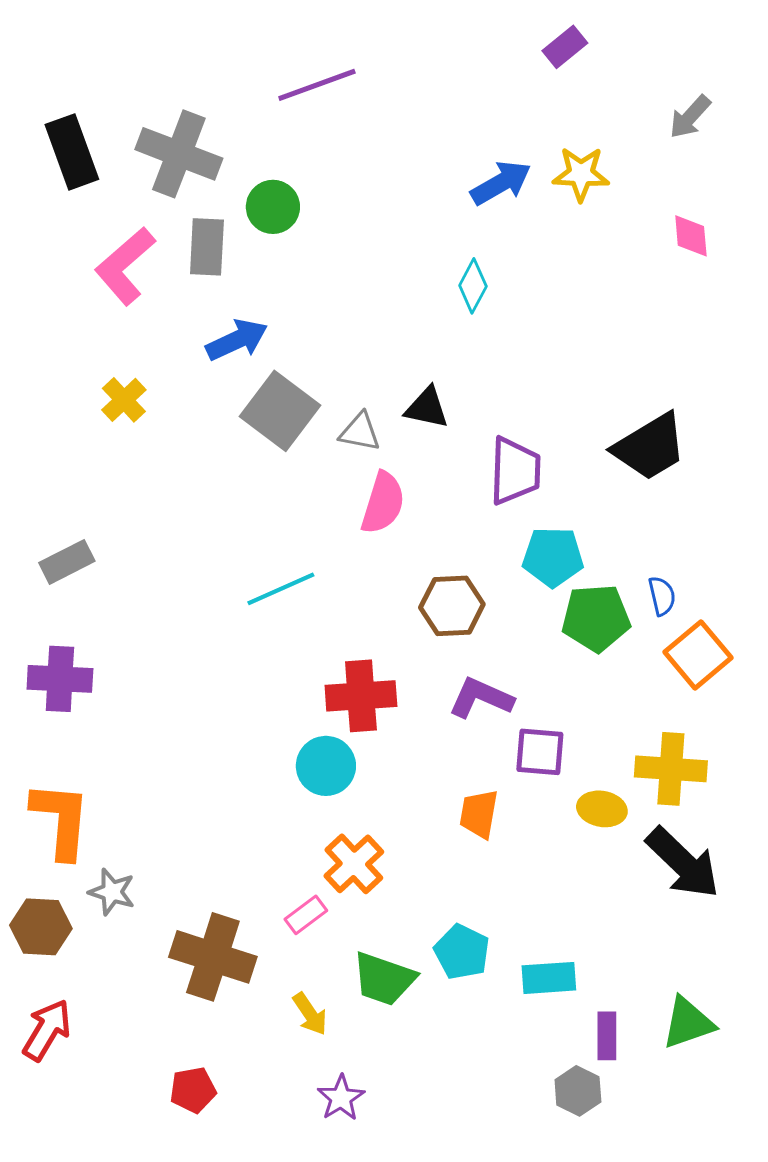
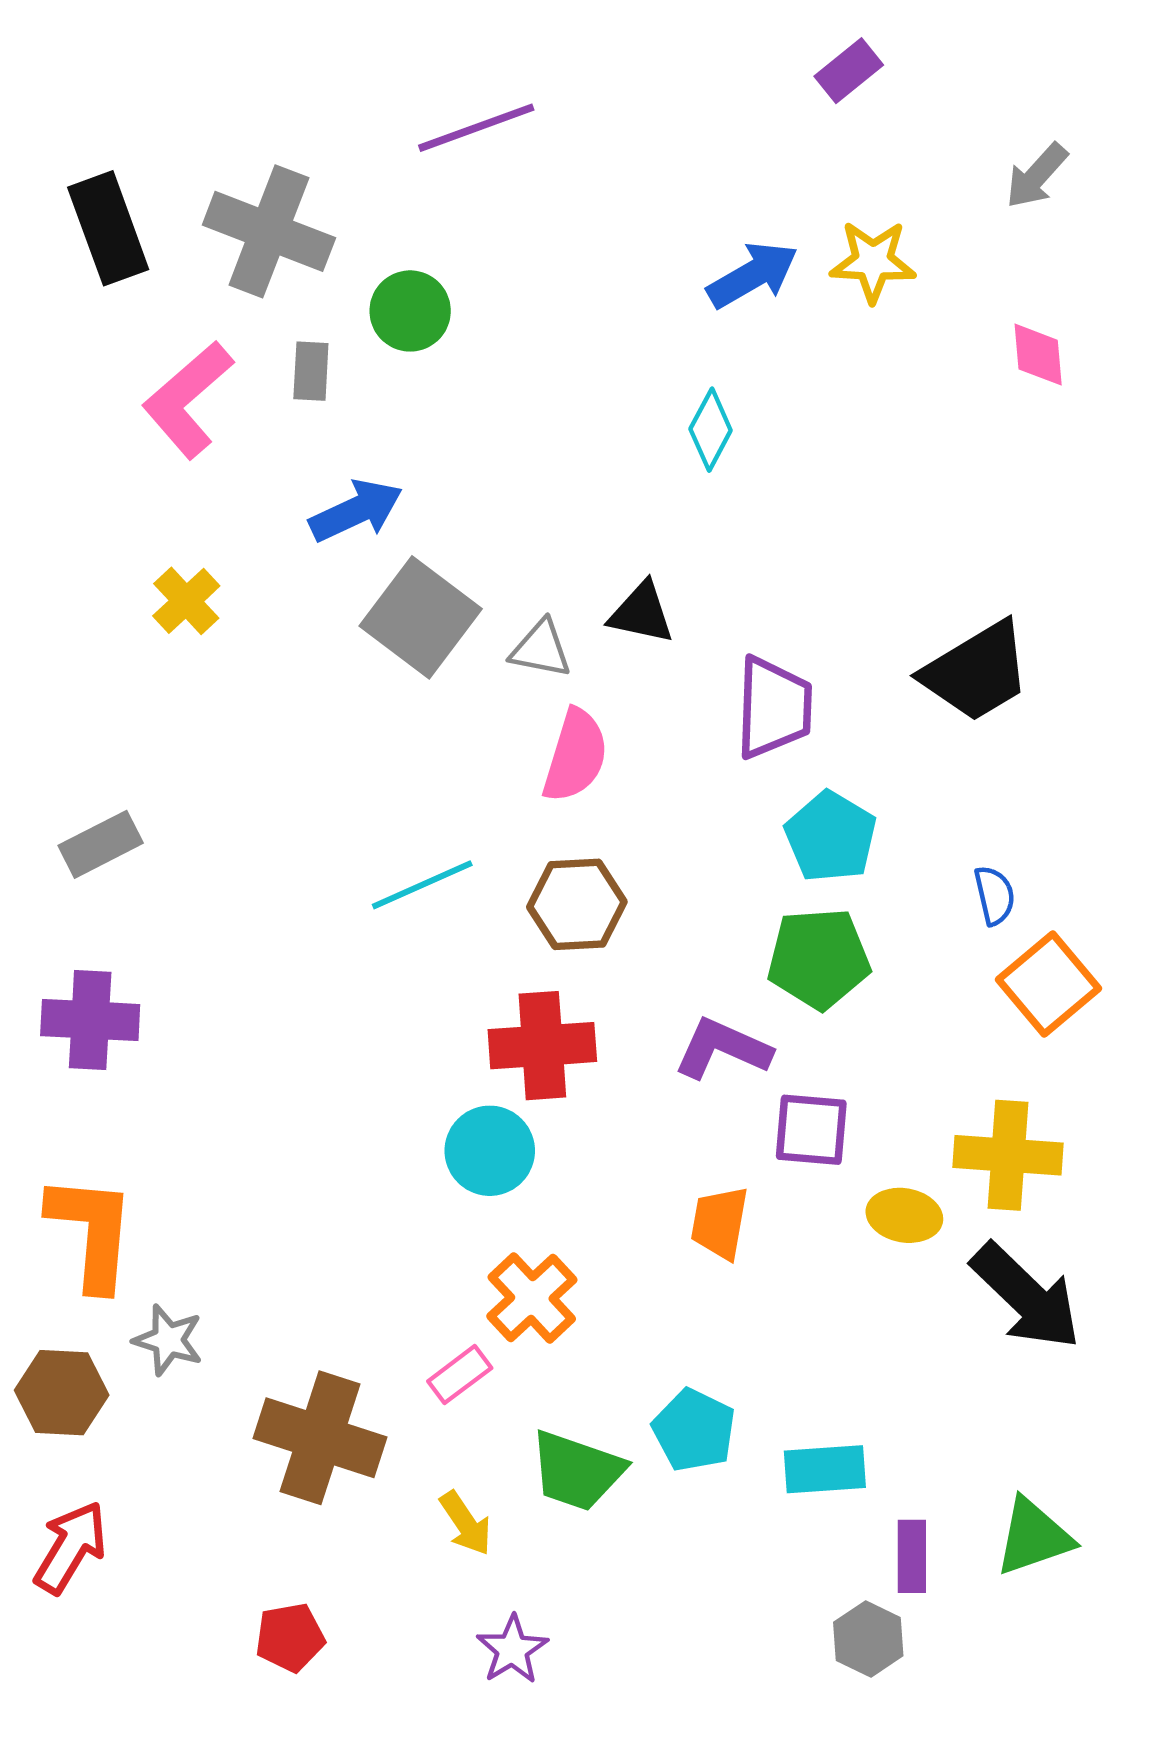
gray rectangle: (207, 247) -> (311, 371), size x0.7
cyan pentagon: (553, 557) -> (831, 837), turned 30
brown hexagon: (452, 606) -> (577, 904), moved
green pentagon: (596, 618) -> (819, 958), moved

